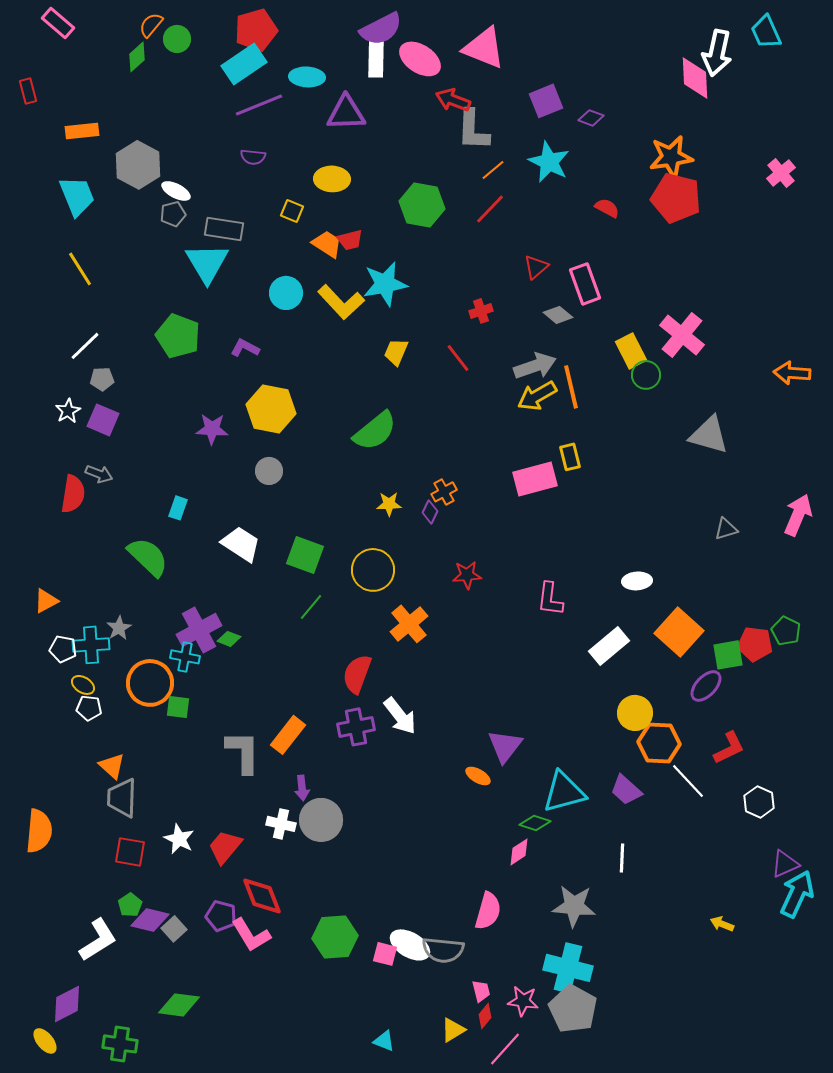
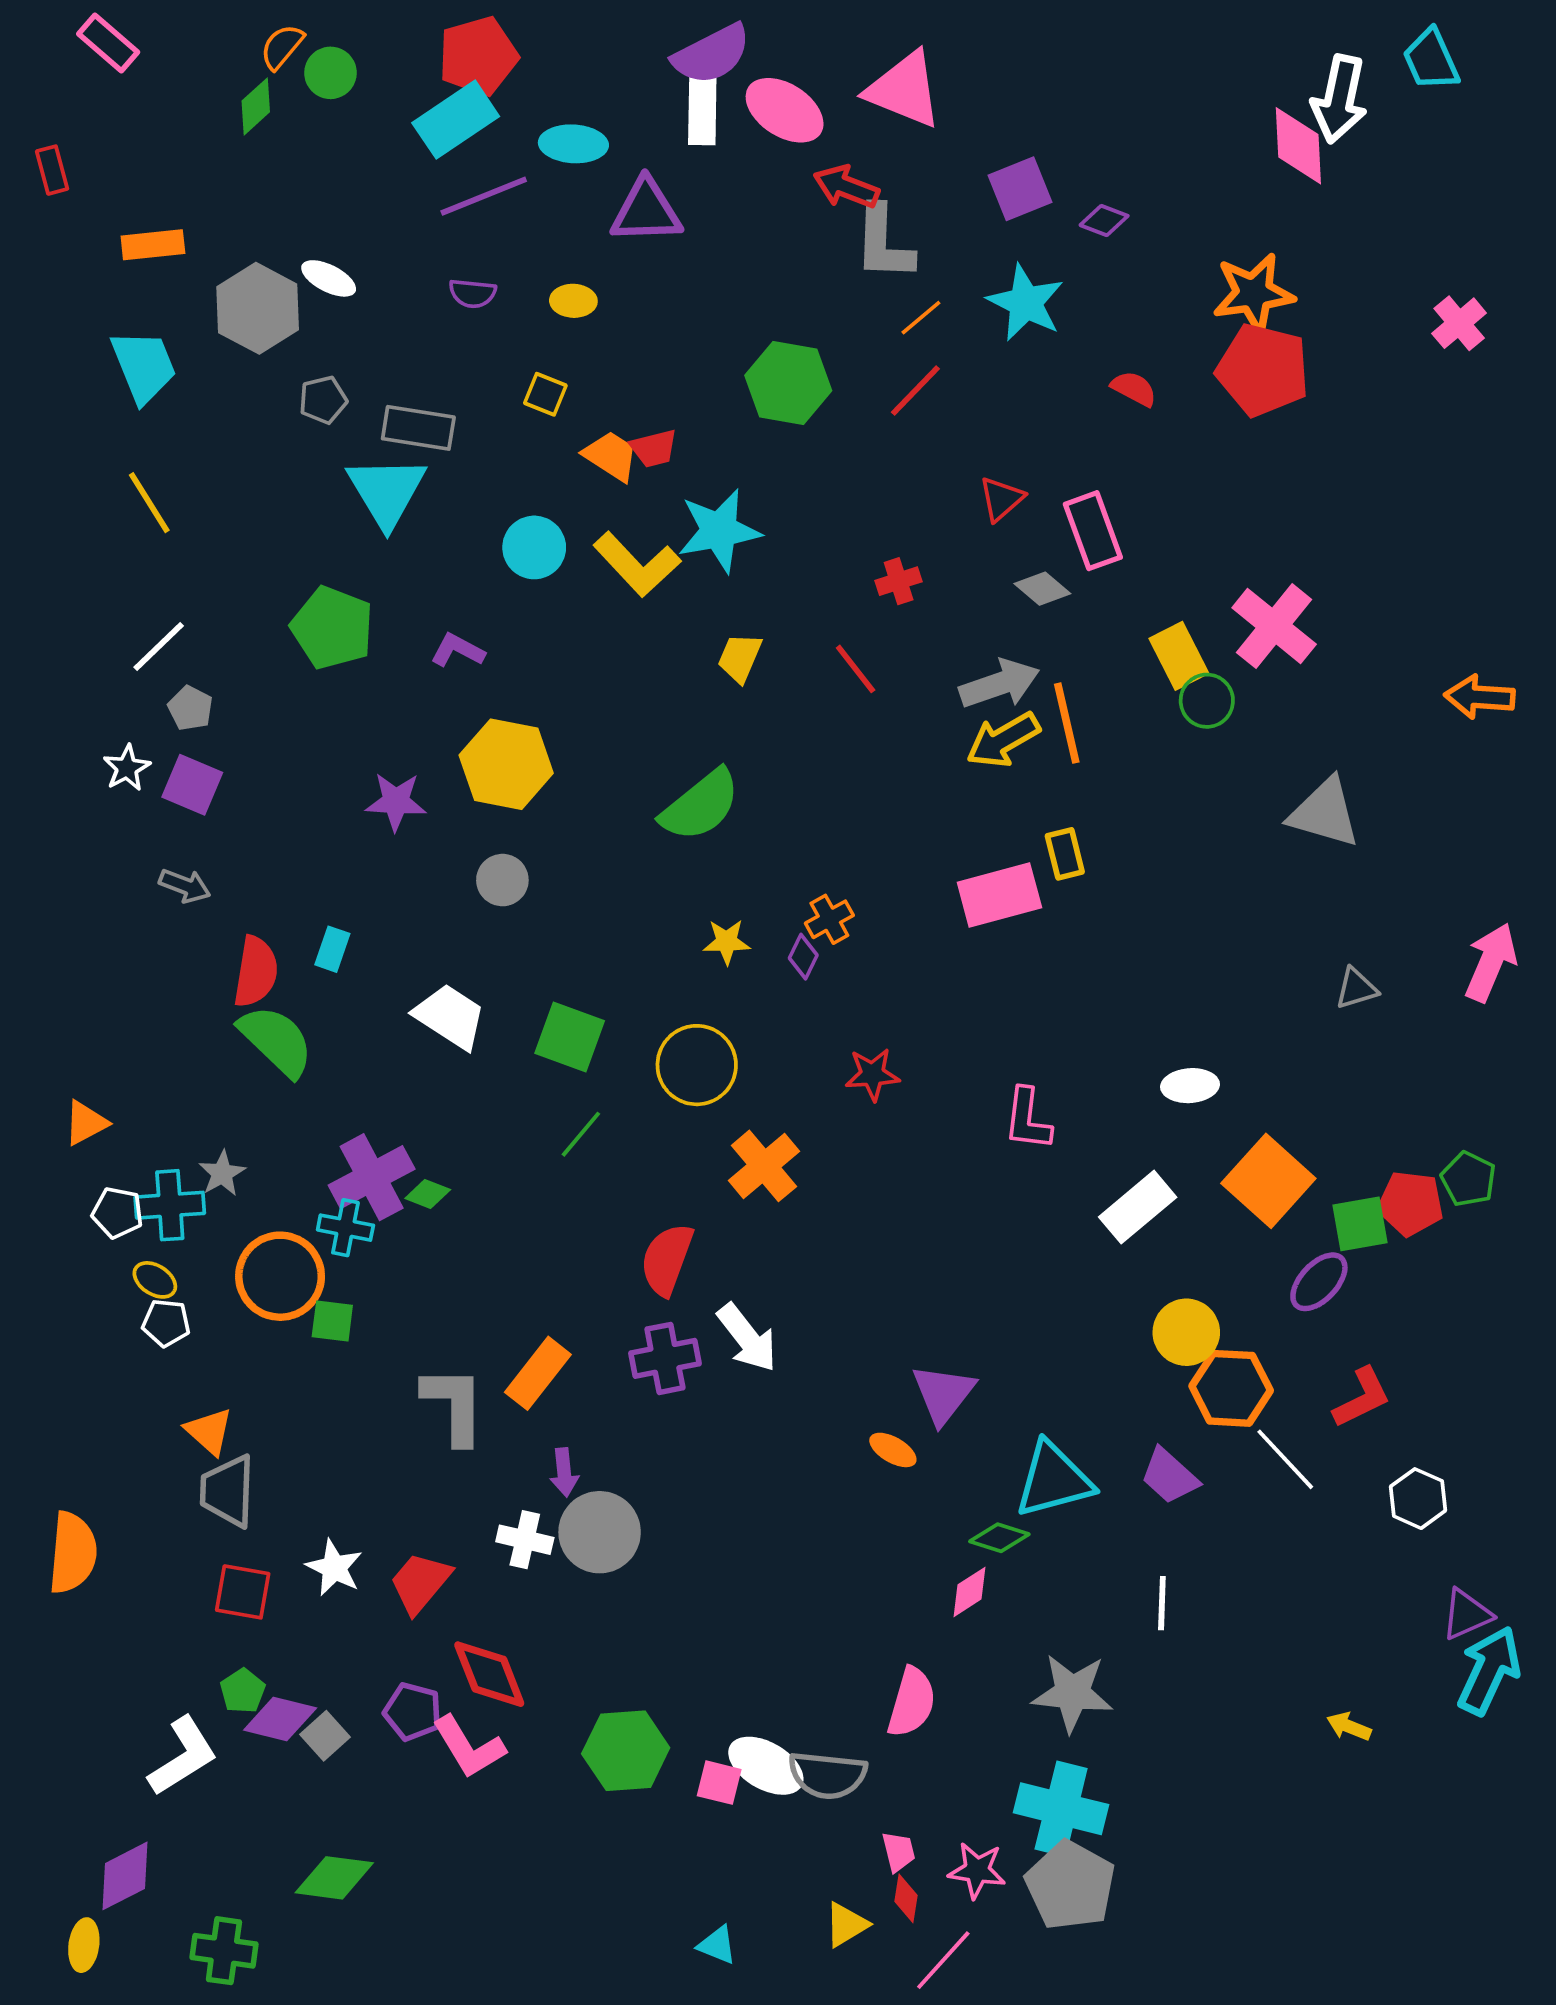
yellow ellipse: (332, 179) -> (573, 301), moved, size x0.7
white ellipse: (176, 191) -> (329, 278), moved
gray pentagon: (102, 379) -> (190, 708), turned 30
red semicircle: (73, 494) -> (256, 972), moved
red diamond: (485, 1016) -> (906, 1898), turned -30
yellow ellipse: (45, 1041) -> (84, 1945), turned 48

